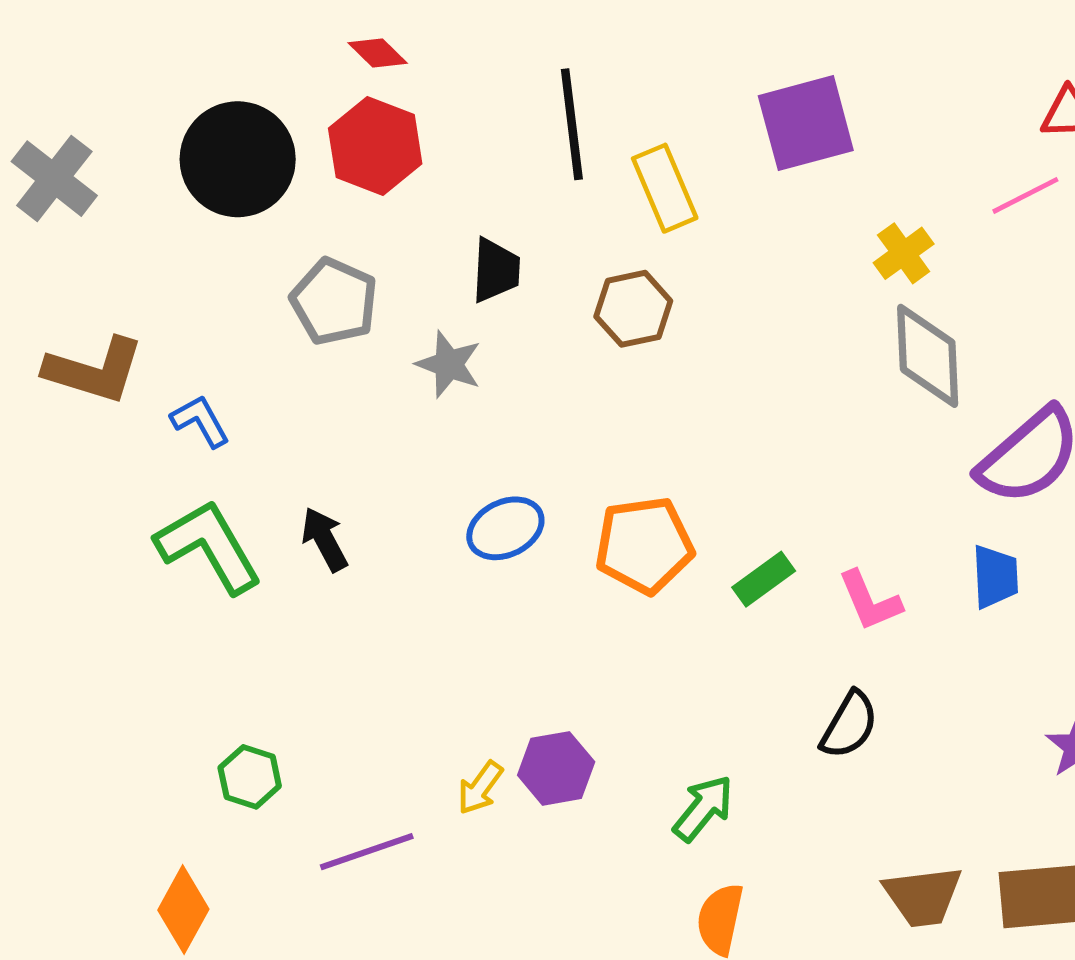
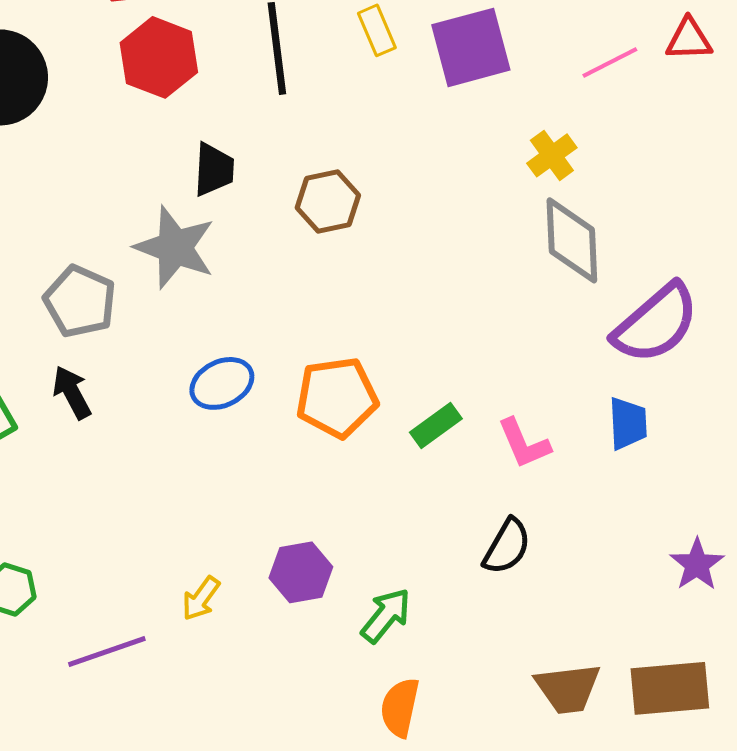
red hexagon: (375, 146) -> (159, 57), moved
yellow rectangle: (665, 188) -> (377, 30), moved, size x0.7
pink line: (1025, 195) -> (610, 62), moved
gray pentagon: (334, 302) -> (80, 301), moved
gray star: (449, 364) -> (175, 247), size x1.5
purple hexagon: (556, 768) -> (301, 572), moved

